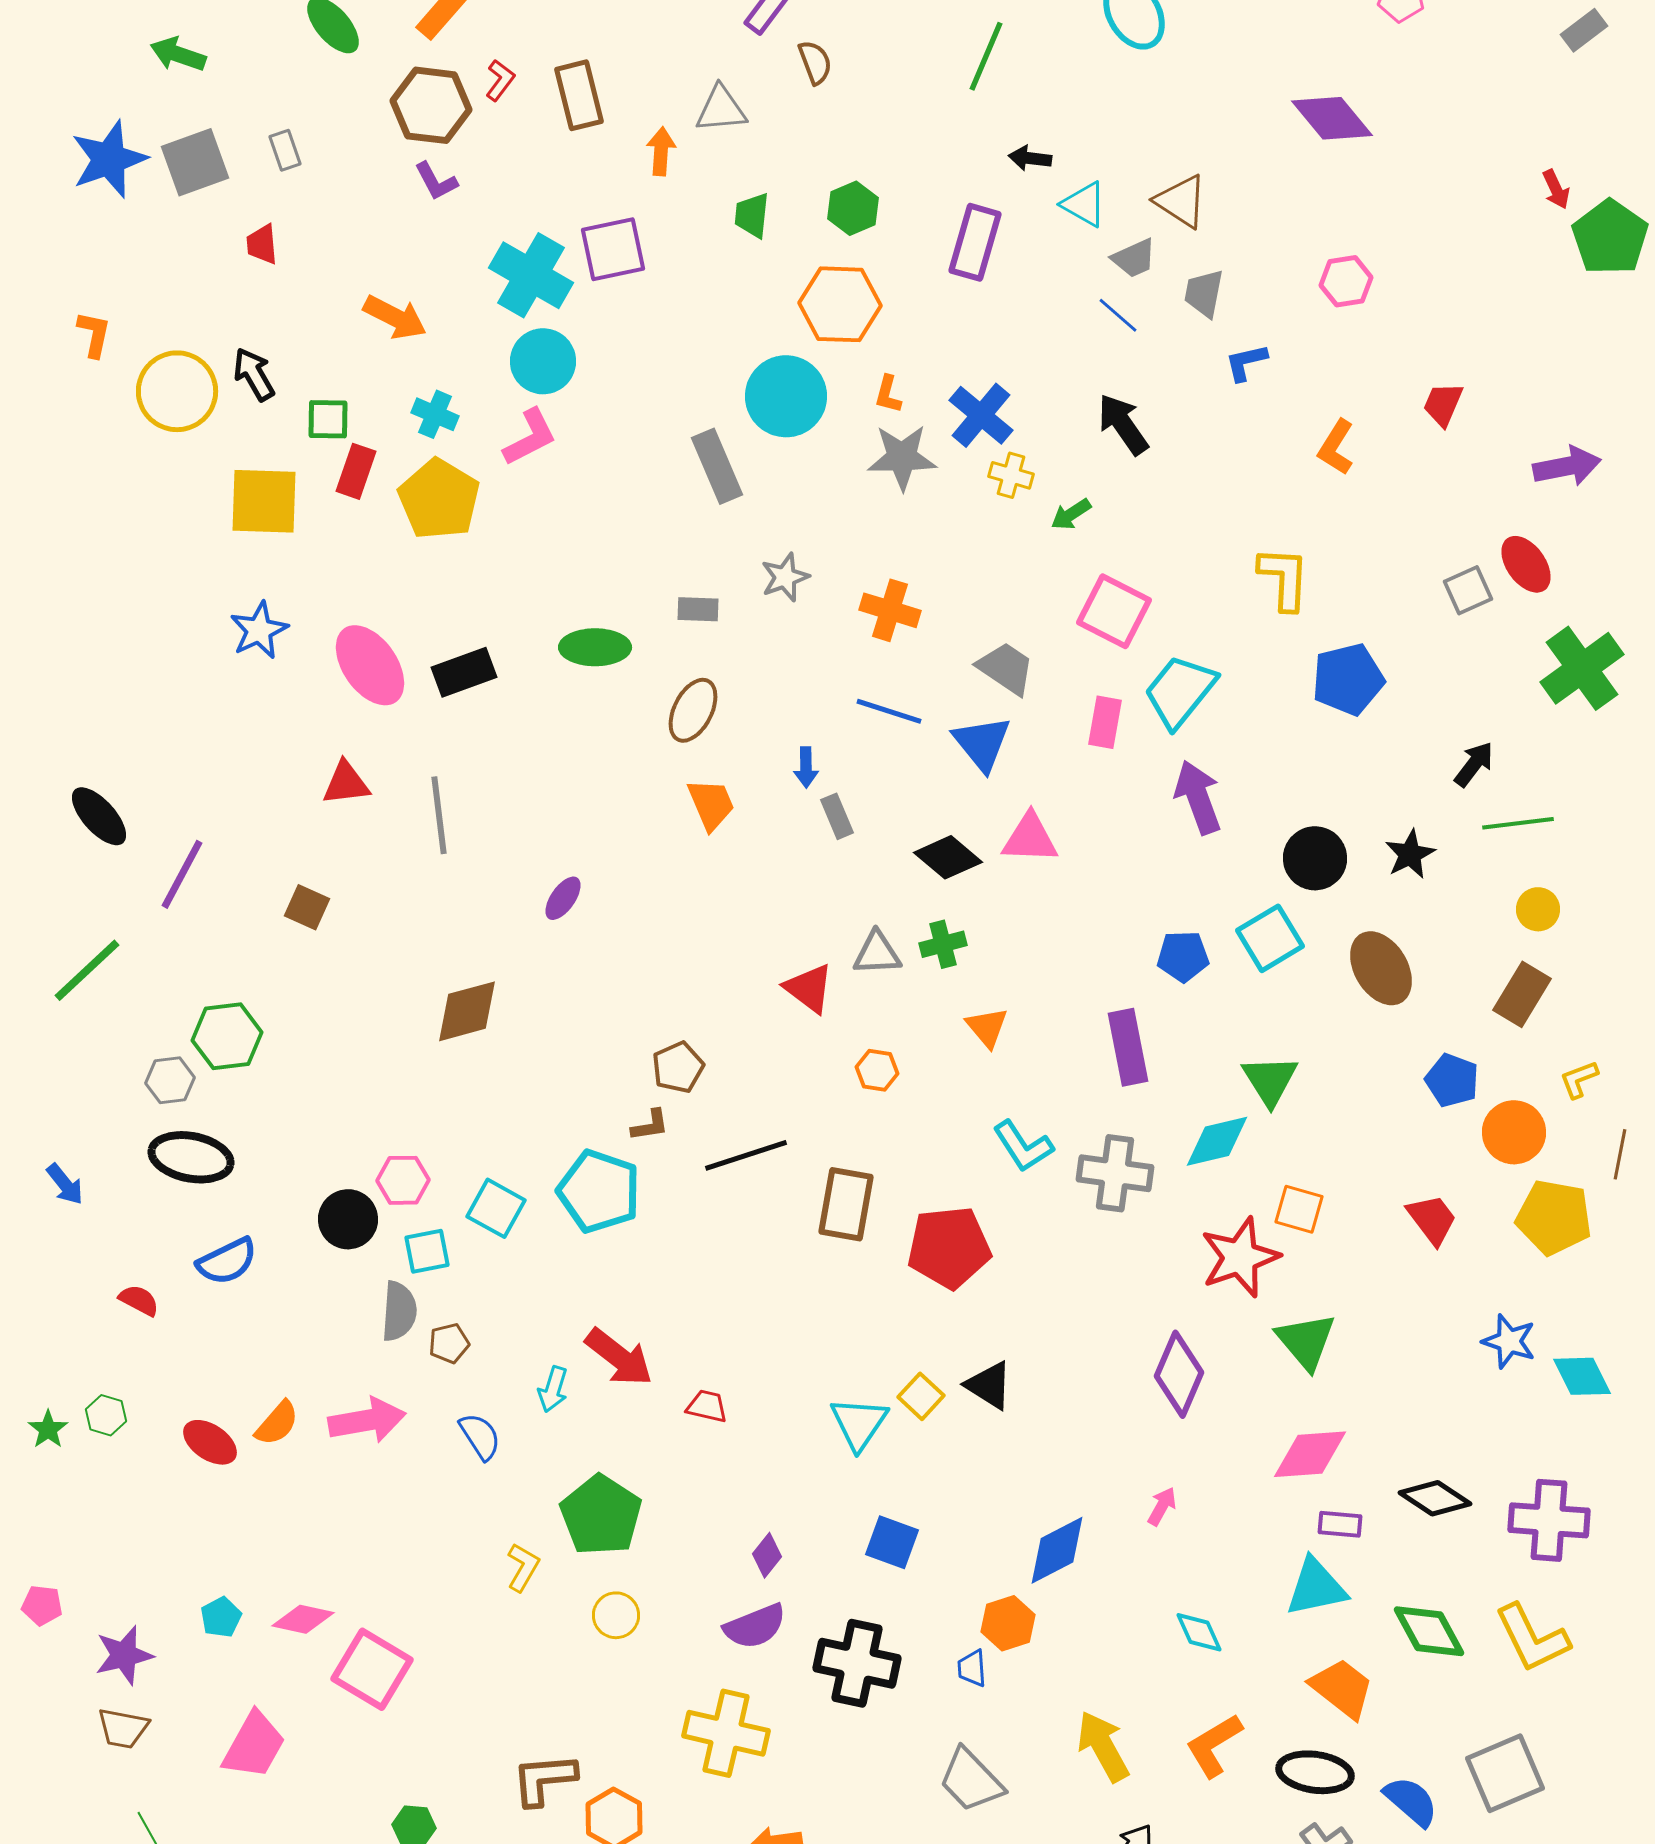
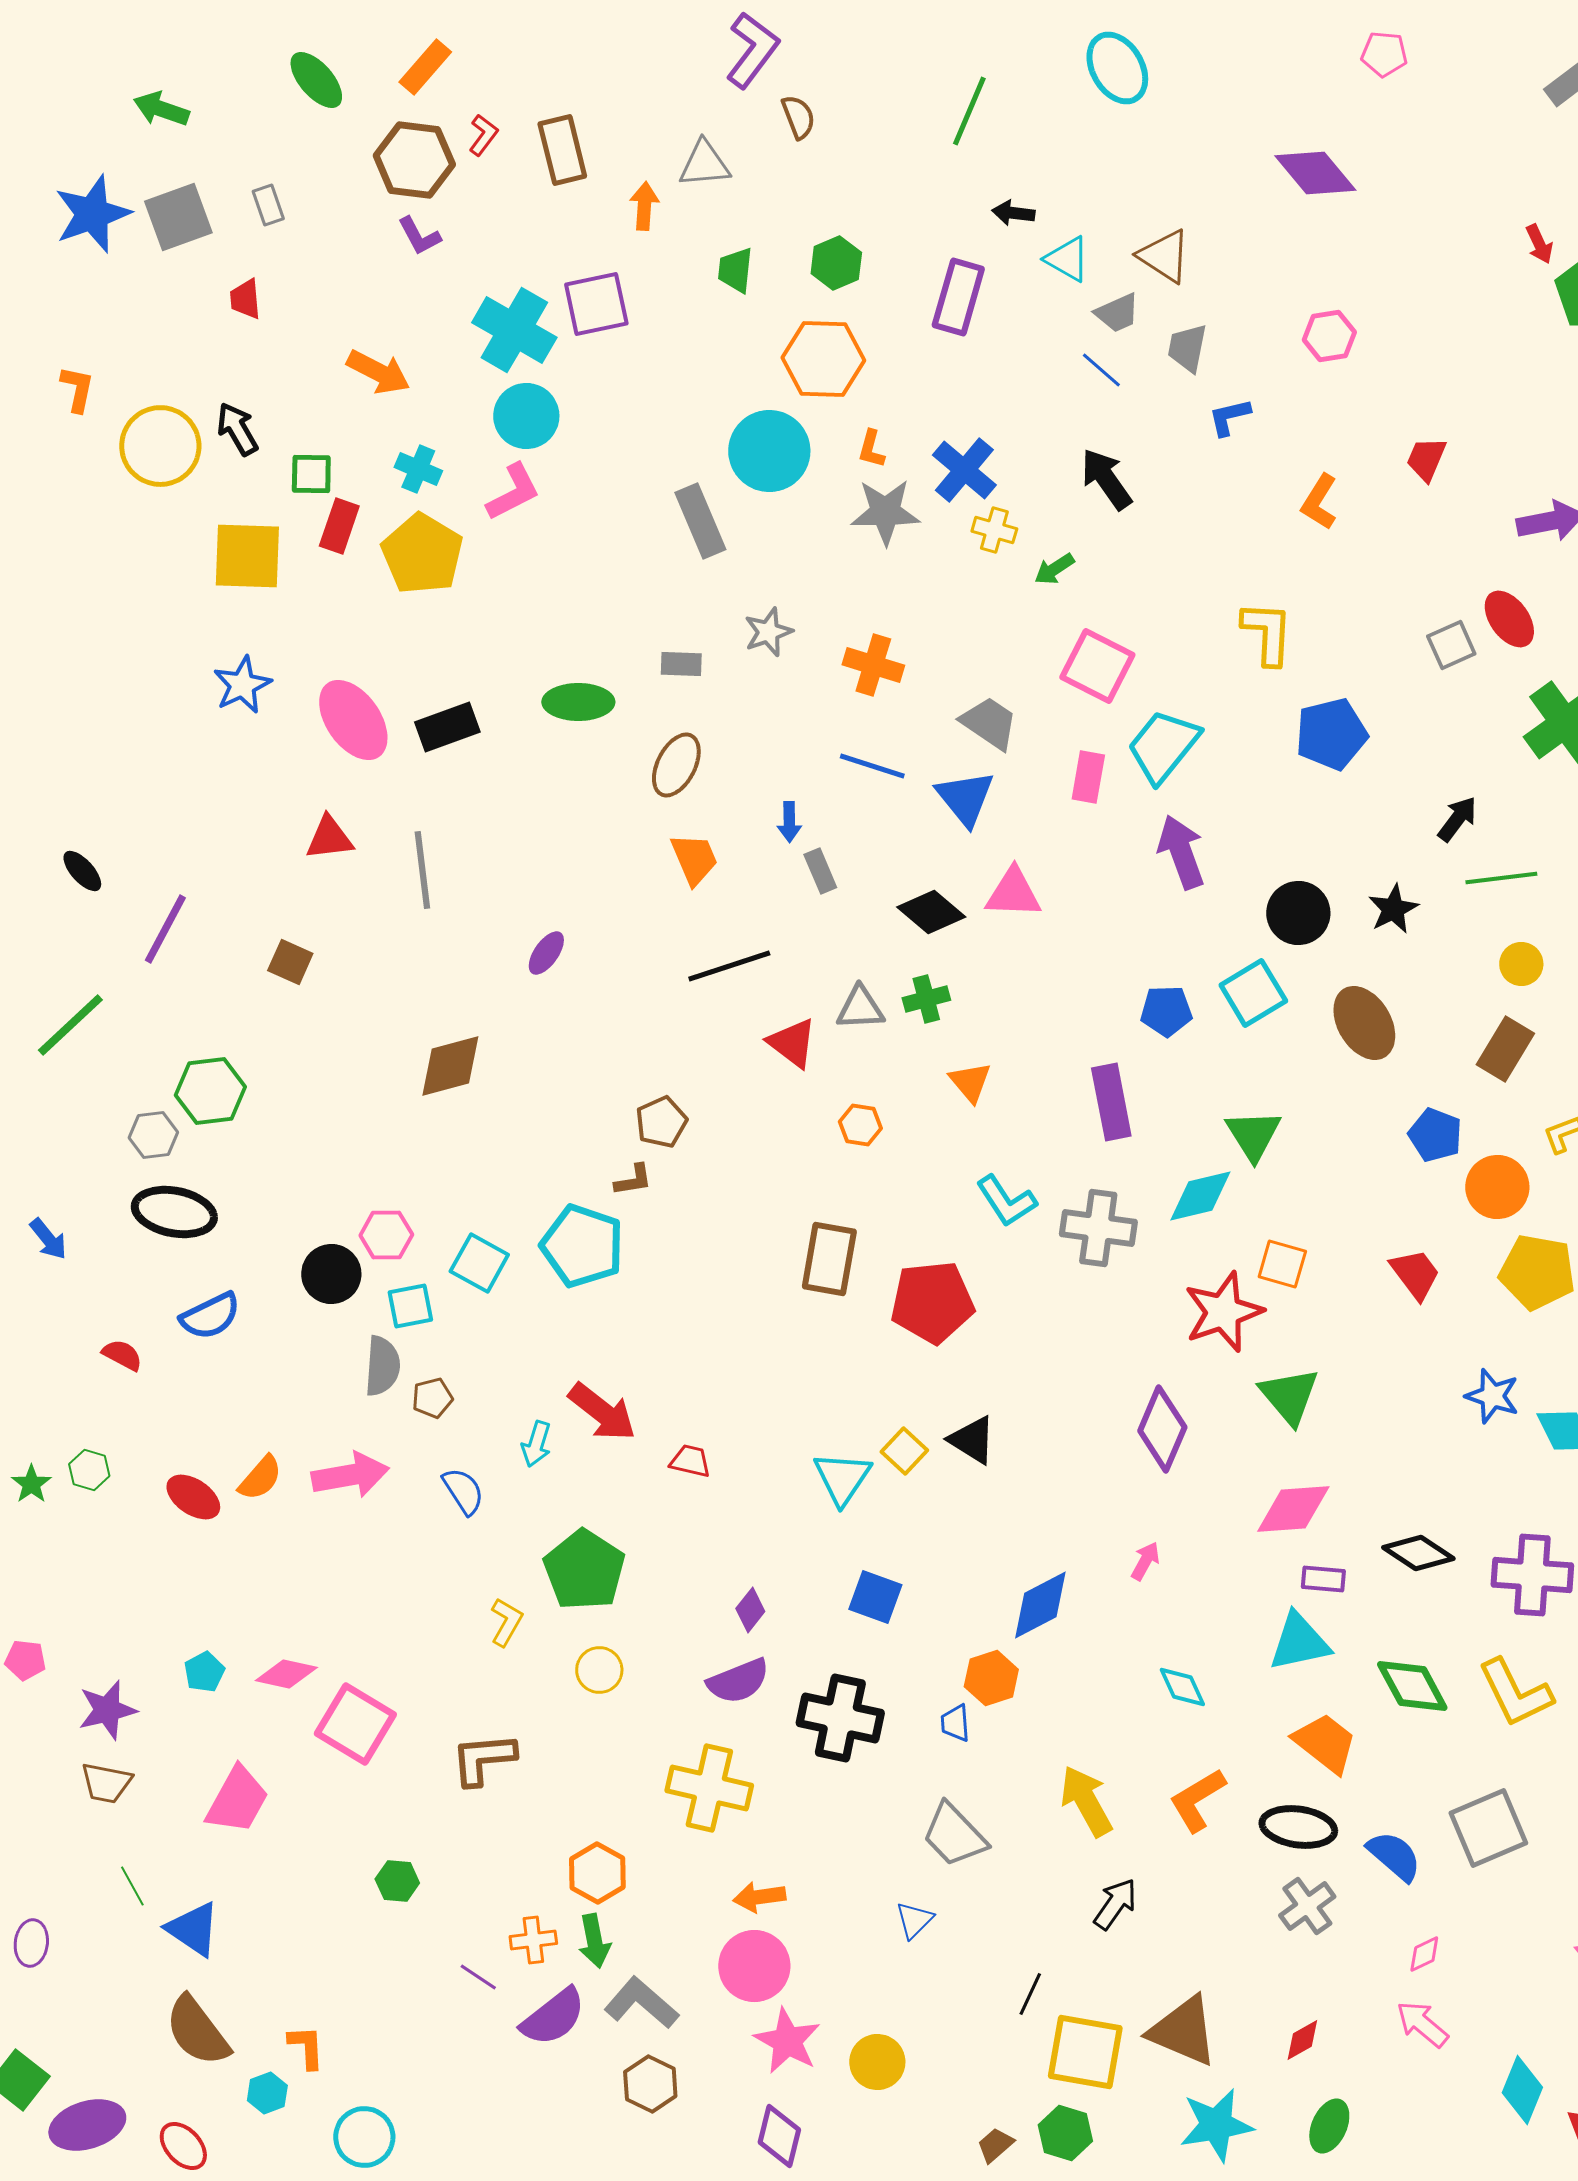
black ellipse: (99, 816) -> (82, 871), size x0.7
black line: (746, 1155) -> (729, 966), moved
brown L-shape: (544, 1779) -> (483, 1759), moved

